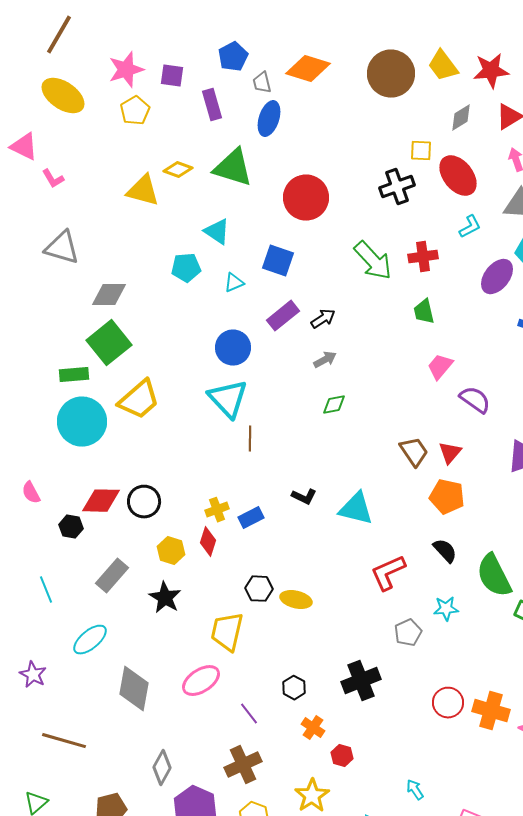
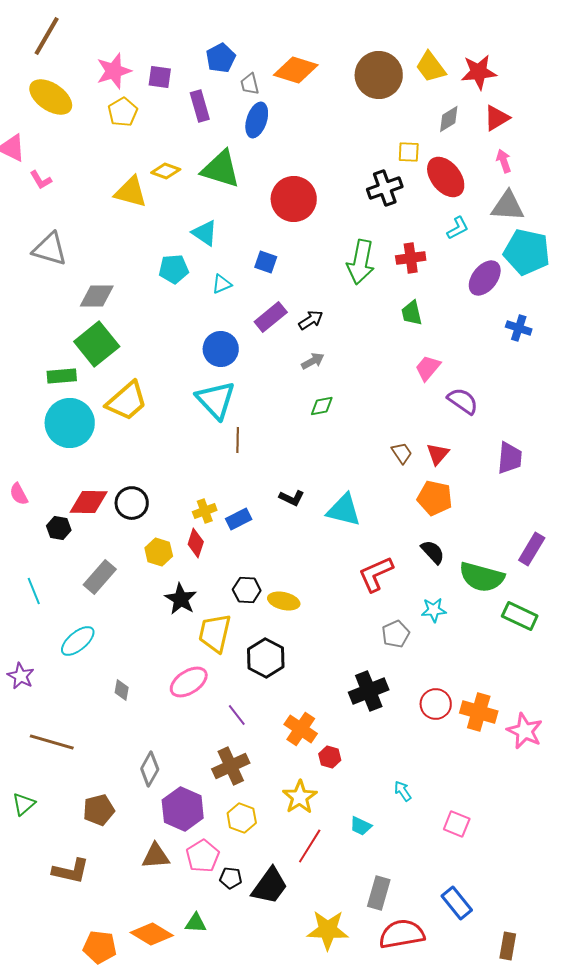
blue square: (278, 261) -> (266, 262), size x0.7
green arrow: (373, 261) -> (361, 262), turned 54
brown trapezoid: (414, 452) -> (402, 453), size x0.7
green semicircle: (494, 576) -> (482, 577), turned -48
black star: (165, 598) -> (181, 599), moved
black cross: (361, 681) -> (369, 691), moved
black hexagon: (294, 688) -> (266, 658), moved, size x1.6
gray diamond: (134, 689) -> (122, 690), size x0.5
orange cross: (313, 728) -> (301, 729), size x1.4

